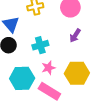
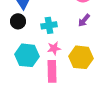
pink rectangle: (49, 91) -> (52, 71), turned 50

